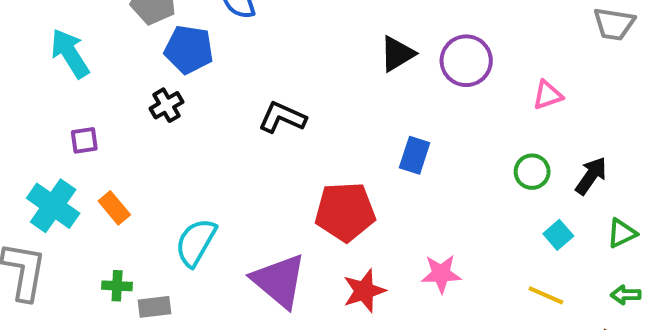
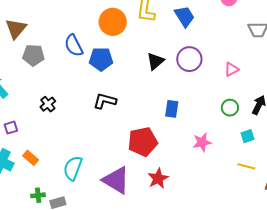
blue pentagon: (189, 49) -> (101, 59), moved
cyan square: (558, 235) -> (248, 136), turned 32
pink star: (441, 274) -> (202, 142), moved

